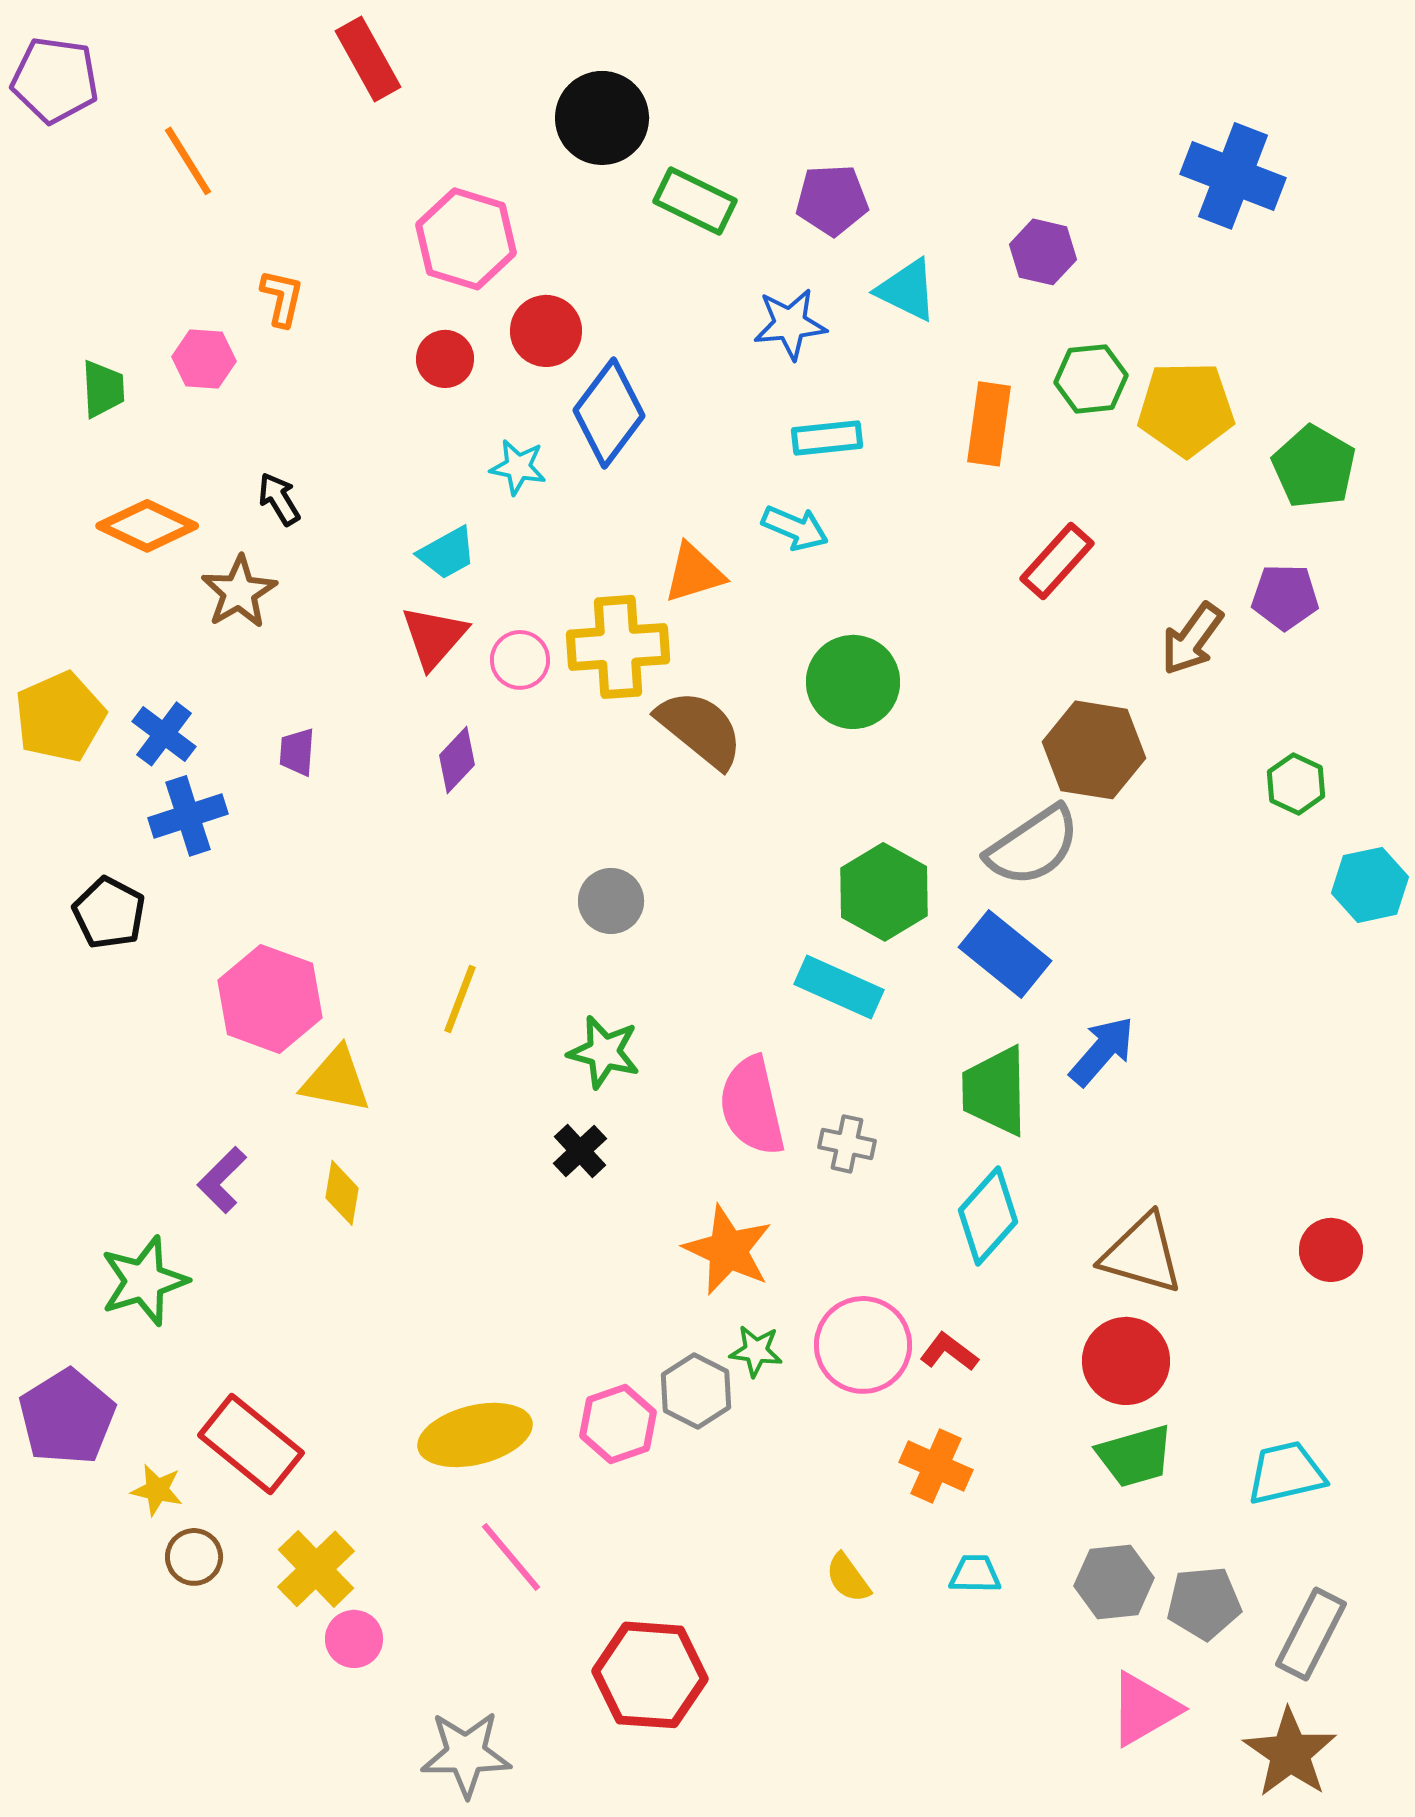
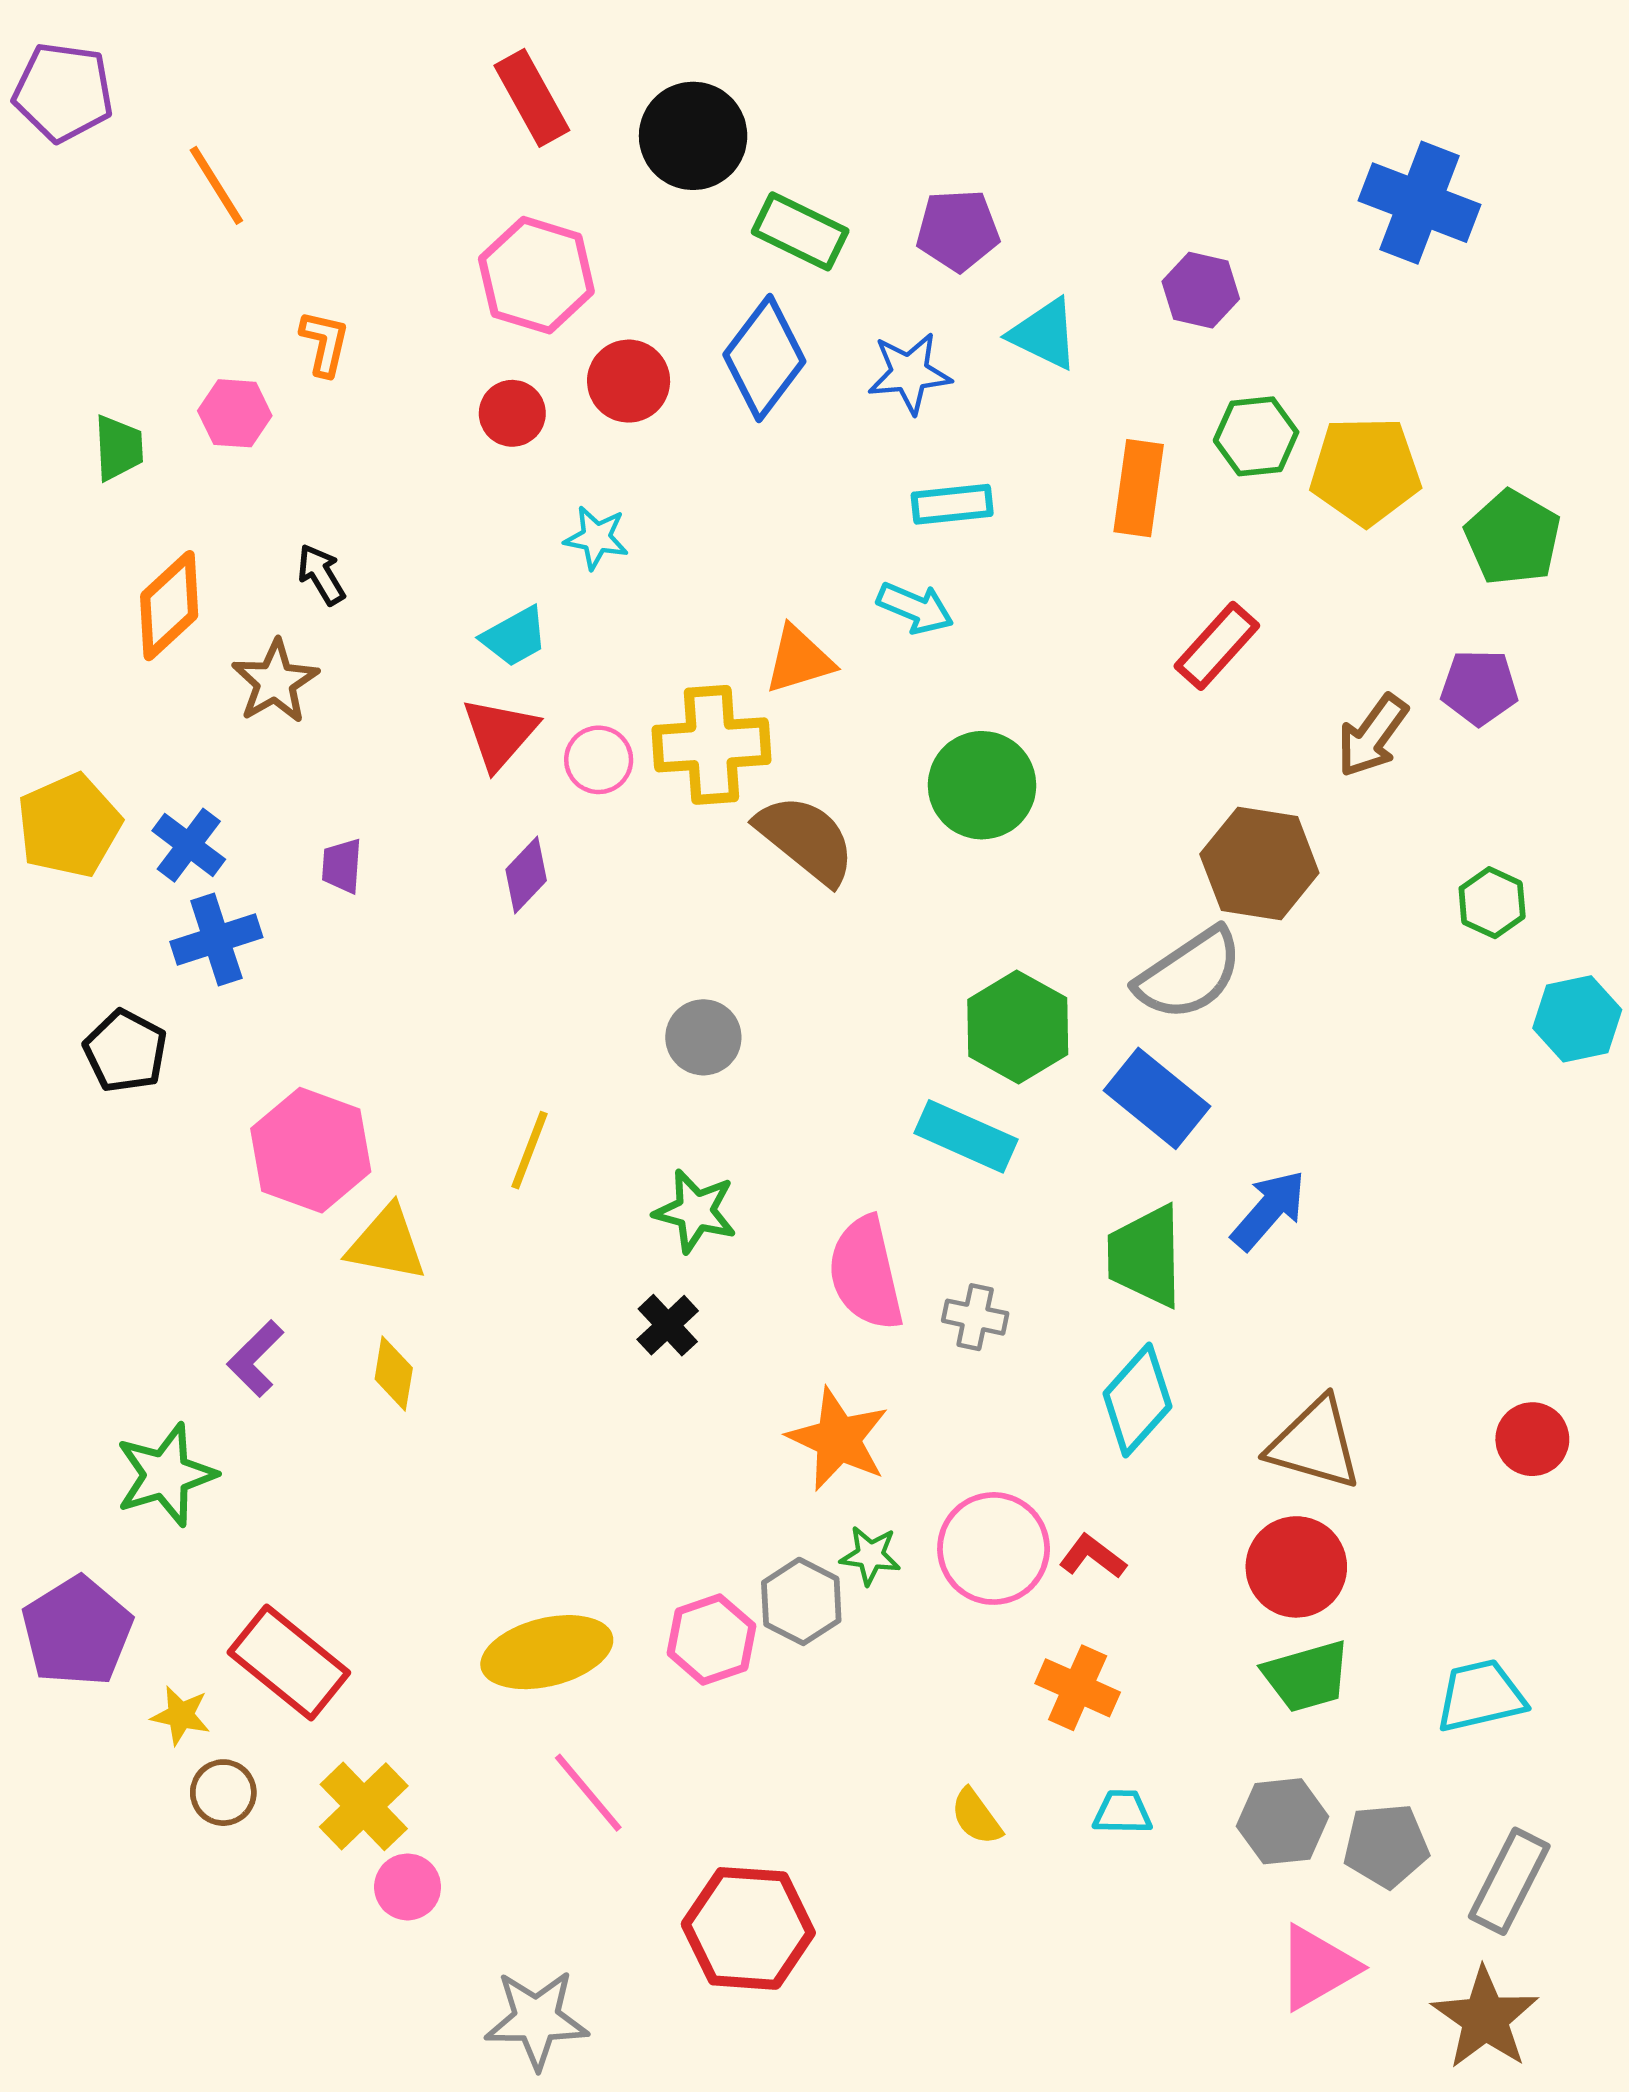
red rectangle: (368, 59) -> (532, 98), moved
blue diamond: (609, 413) -> (764, 358), moved
orange diamond: (147, 526) -> (169, 606), turned -68

